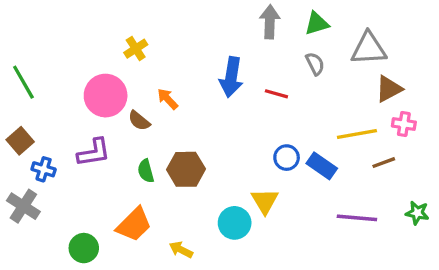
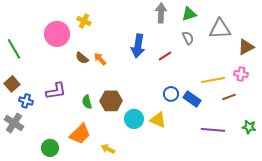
yellow cross: (136, 49) -> (84, 21), moved, turned -32
brown triangle: (389, 89) -> (246, 47), moved
red line: (276, 94) -> (165, 56), turned -48
pink circle: (106, 96) -> (57, 34), moved
brown semicircle: (139, 121) -> (82, 58), moved
yellow triangle: (265, 201) -> (158, 120), turned -36
cyan circle: (235, 223) -> (134, 119), moved

